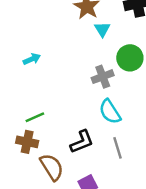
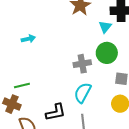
cyan triangle: (102, 29) -> (105, 27), moved
cyan semicircle: (110, 112) -> (83, 93), turned 50

